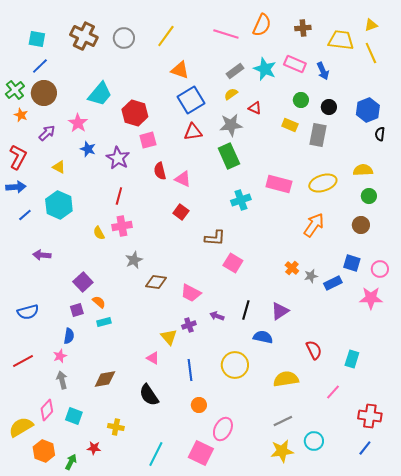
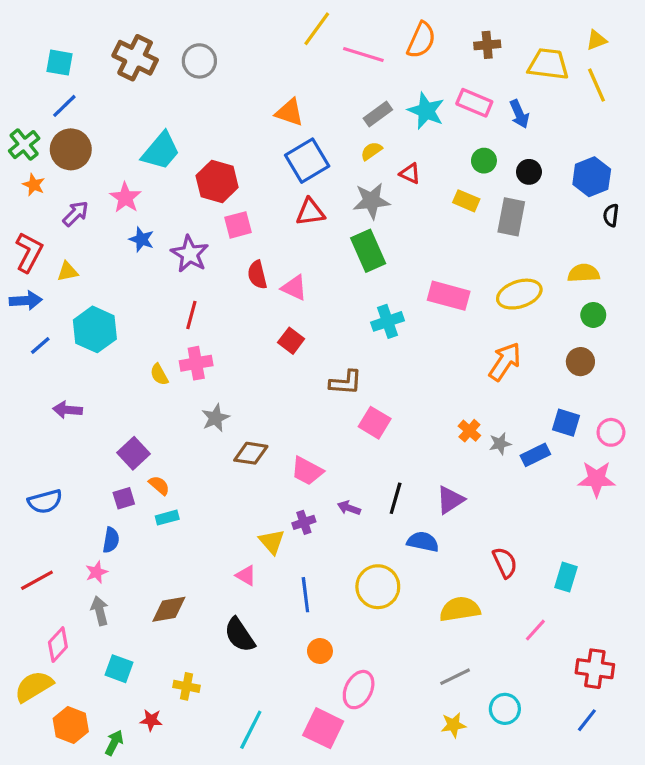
yellow line: (166, 36) -> (317, 29), moved
yellow triangle: (59, 167) -> (68, 272), moved, turned -40
pink diamond: (47, 410) -> (58, 645), moved
yellow star: (282, 451) -> (453, 725), size x0.7

